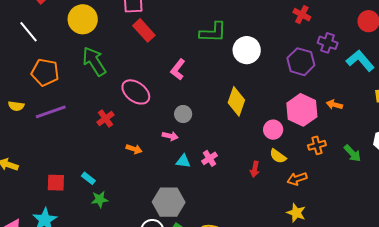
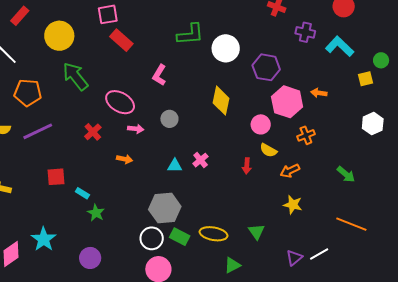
purple hexagon: (301, 62) -> (266, 67), moved
pink arrow: (170, 136) -> (136, 129), moved
green arrow: (352, 153) -> (346, 174), moved
red square: (56, 183) -> (56, 177), moved
green star: (100, 199) -> (96, 213), turned -30

